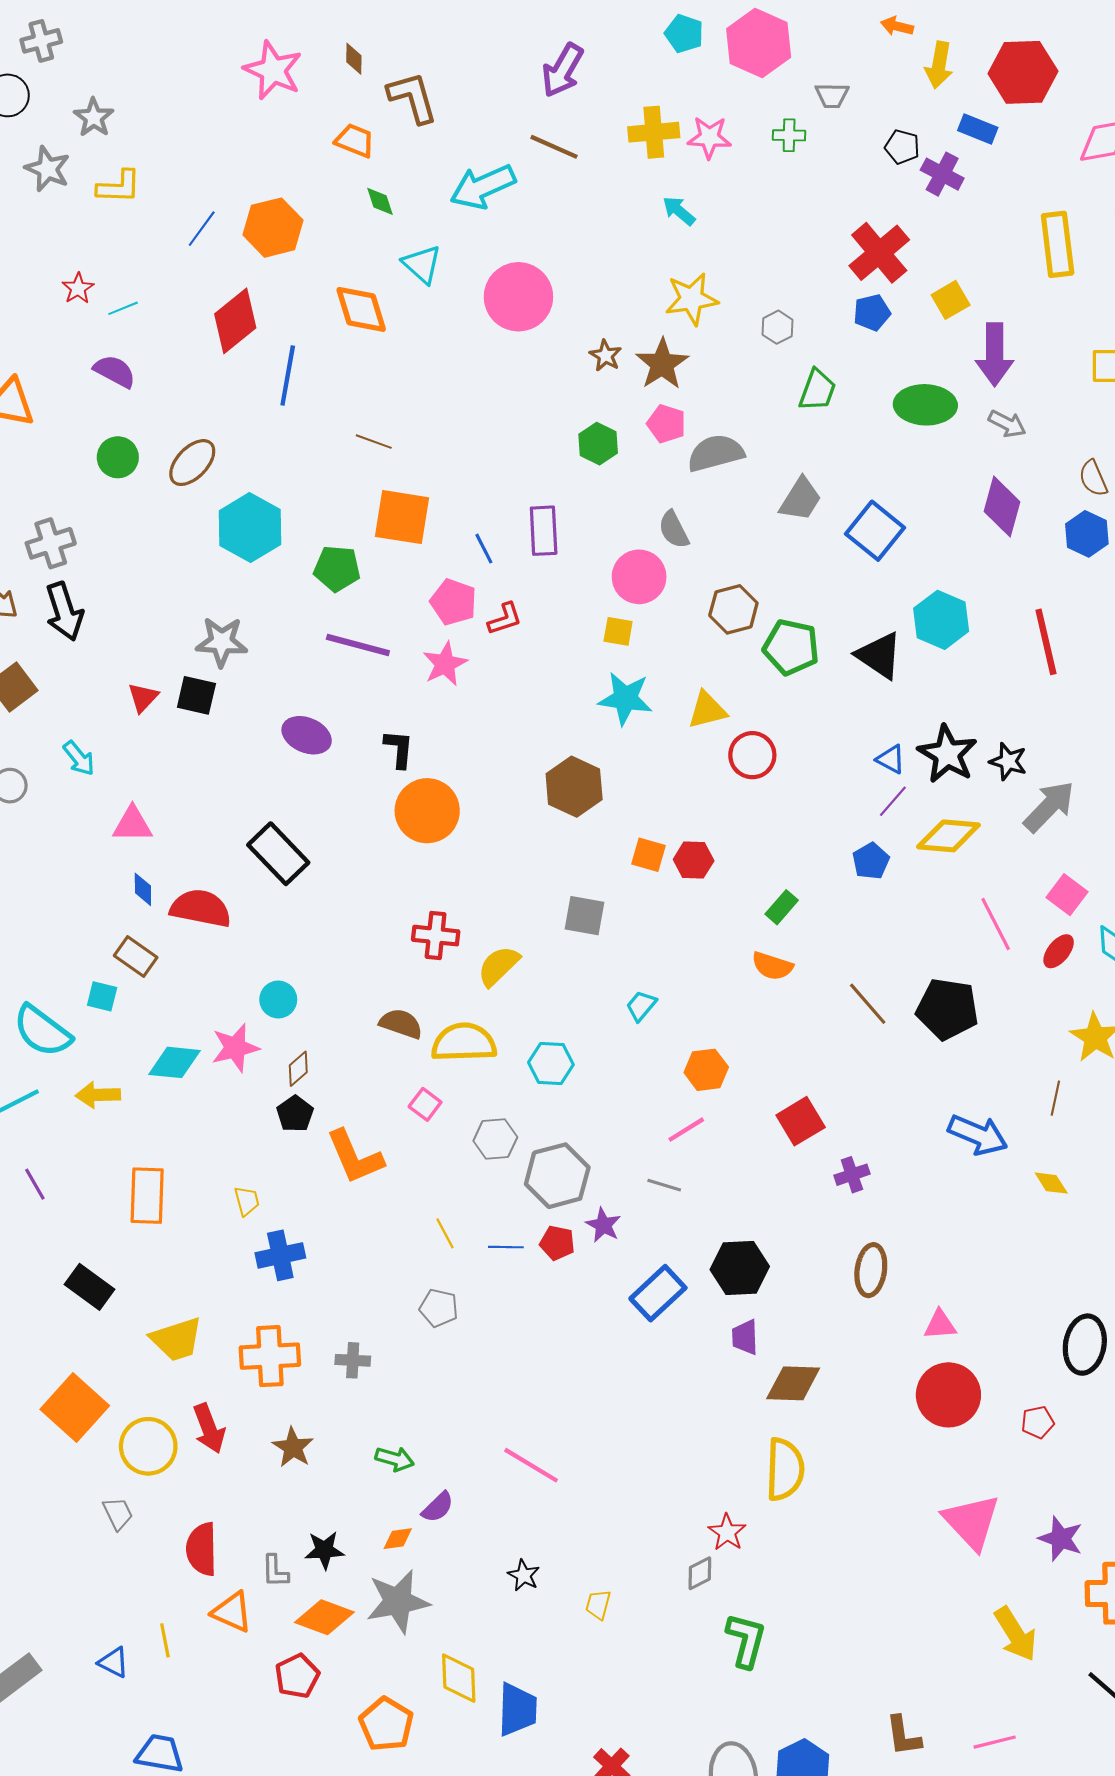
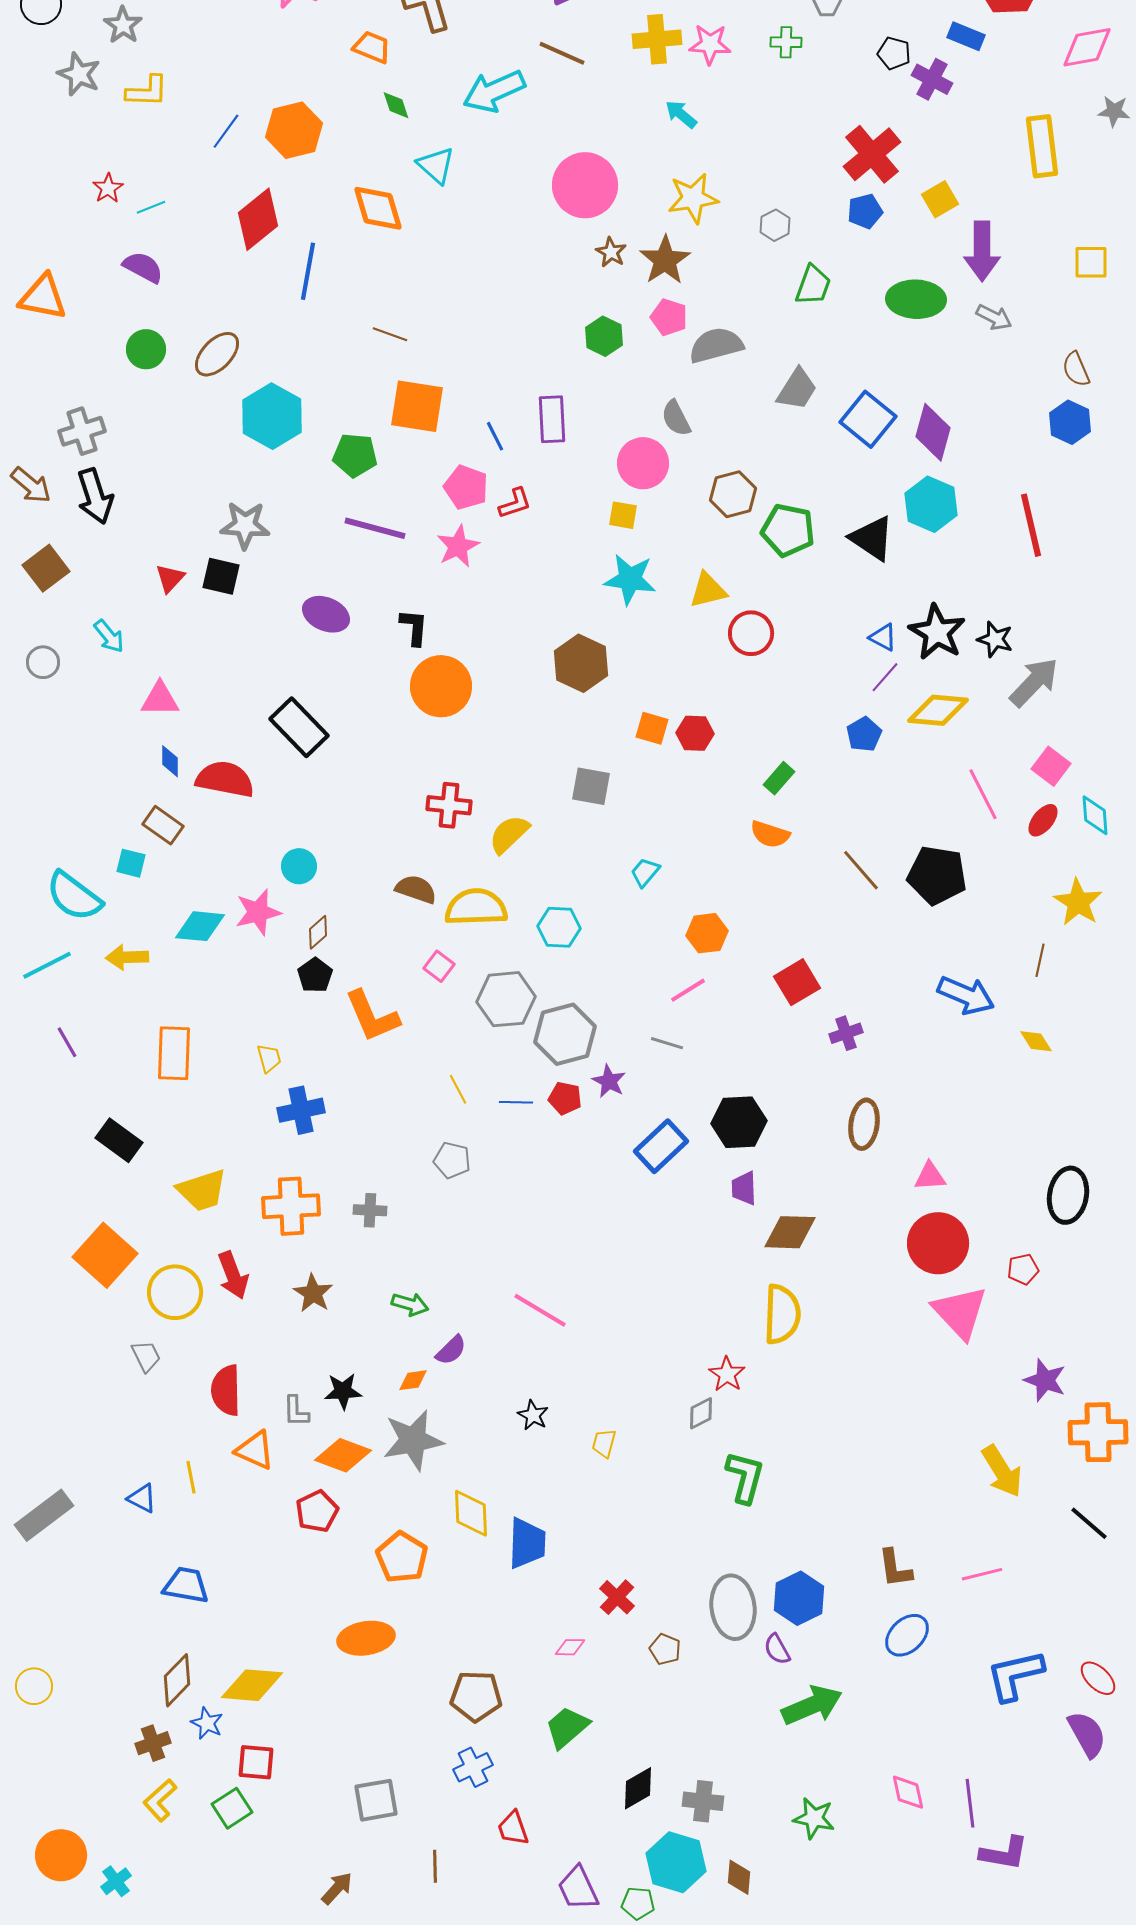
pink circle: (518, 297) -> (585, 185), moved
purple diamond: (1002, 507) -> (933, 432), moved
gray hexagon: (495, 1139) -> (506, 999), size x1.4
pink triangle: (972, 1522) -> (960, 1312), moved

